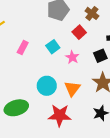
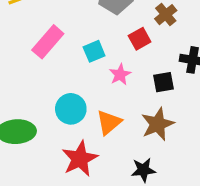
pink rectangle: (23, 48) -> (48, 42), size x1.5
red star: (60, 115) -> (80, 159), turned 30

